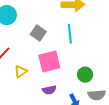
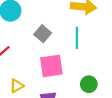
yellow triangle: (21, 72) -> (17, 86), moved

